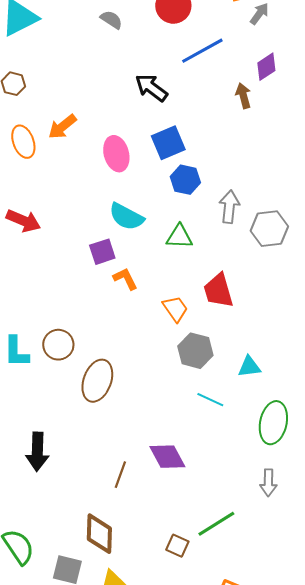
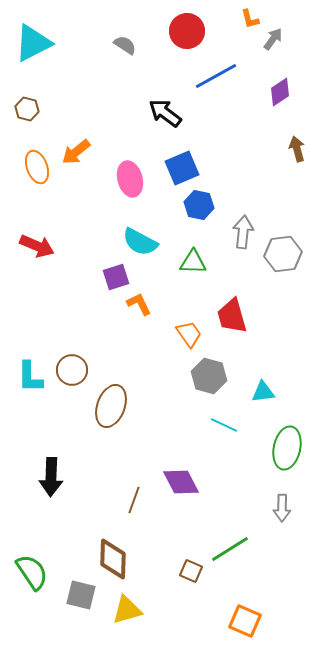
brown arrow: (243, 96) -> (297, 149), moved

